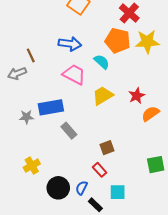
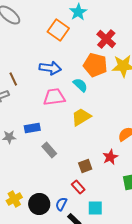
pink trapezoid: (74, 74) -> (54, 97), turned -35
red star: (137, 96) -> (110, 157), moved
blue rectangle: (51, 107) -> (32, 128), size x0.7
yellow cross: (32, 166) -> (14, 199), moved

